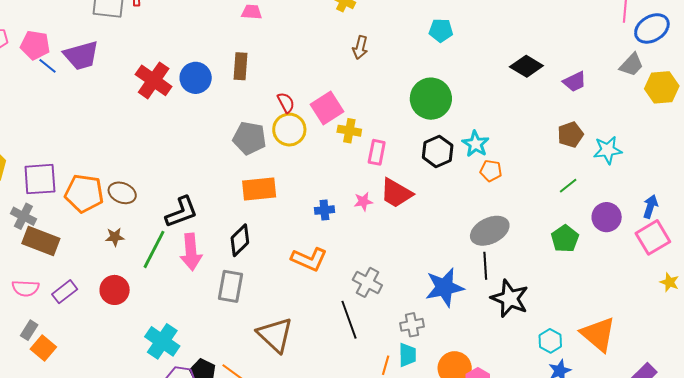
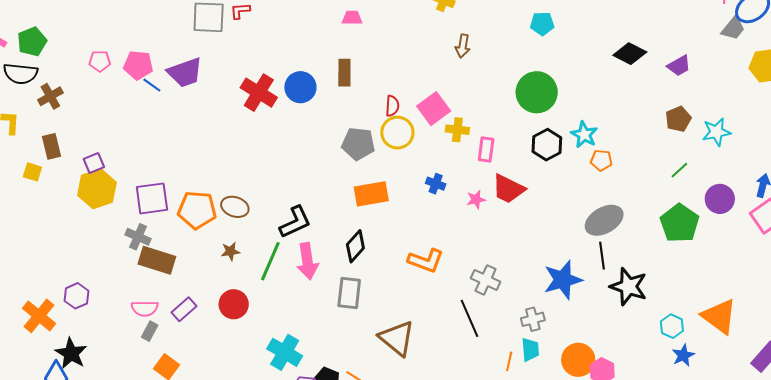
gray trapezoid: (631, 65) -> (733, 28), moved
red semicircle: (286, 103) -> (392, 106), turned 35
blue cross: (324, 210) -> (436, 184), moved, turned 30
green pentagon: (565, 239) -> (680, 223), size x1.4
gray rectangle: (29, 330) -> (150, 331), moved

